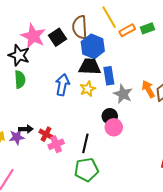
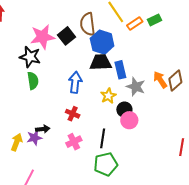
pink star: (33, 36) -> (42, 37), turned -30
yellow star: (88, 89) -> (108, 96), moved
red cross: (46, 134) -> (73, 114), moved

